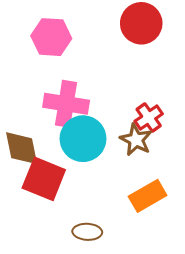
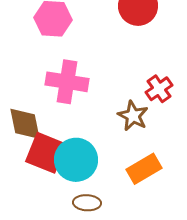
red cross: (149, 118) -> (159, 89), moved
cyan circle: (83, 139) -> (76, 160), moved

